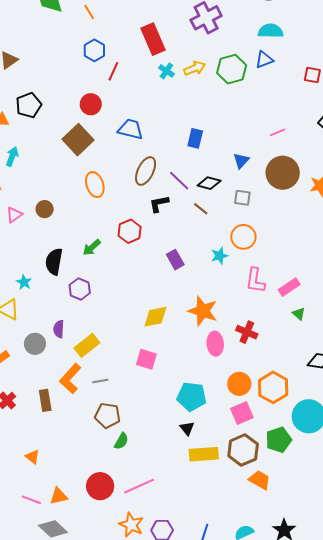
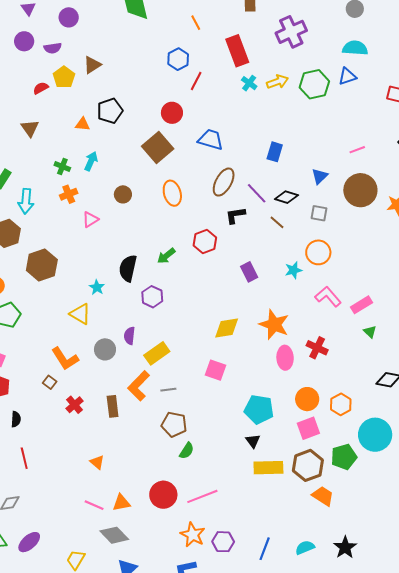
orange line: (89, 12) -> (196, 23), moved
brown circle: (45, 209) -> (123, 194), moved
pink L-shape: (255, 280) -> (328, 297), turned 128
orange hexagon: (273, 387) -> (341, 404), size x0.7

